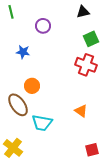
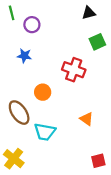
purple circle: (43, 26) -> (32, 25), moved
red cross: (86, 65) -> (74, 70), moved
orange circle: (32, 86) -> (43, 92), moved

